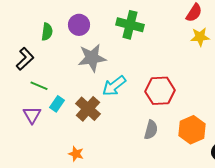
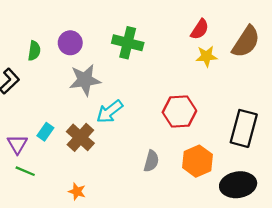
green line: (39, 86) -> (25, 171), moved
red hexagon: (160, 91) -> (179, 112), moved
orange star: (76, 154) -> (77, 191), moved

